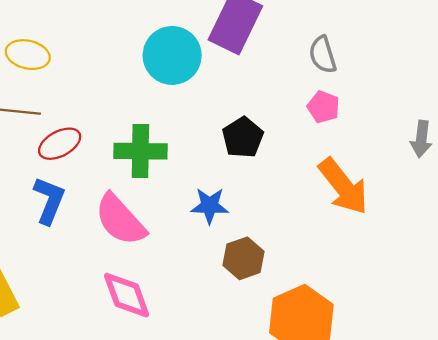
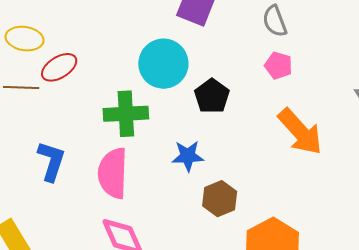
cyan circle: (172, 55) -> (163, 64), moved
red ellipse: (60, 144) -> (59, 67), moved
pink semicircle: (120, 220) -> (113, 173), turned 48

